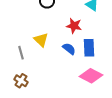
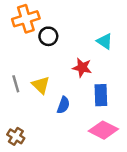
blue semicircle: (69, 49) -> (63, 105), moved, turned 72
gray line: (21, 53) -> (16, 84), moved

